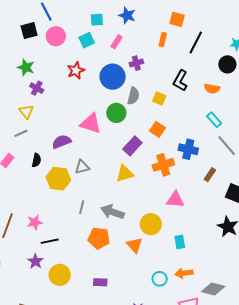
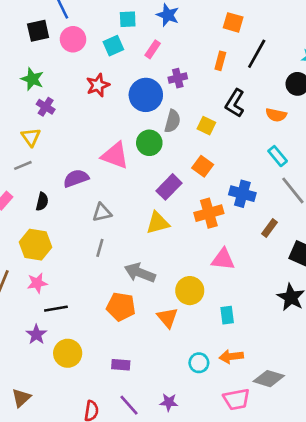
orange rectangle: (163, 40) -> (220, 61), moved
yellow hexagon: (58, 179) -> (35, 245), moved
gray line: (82, 207) -> (100, 248), moved

